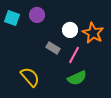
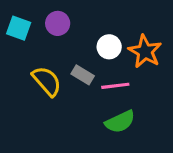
pink line: (74, 55) -> (115, 86), turned 54
yellow semicircle: (30, 77) -> (47, 81), moved

